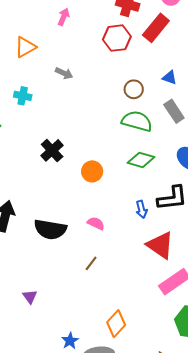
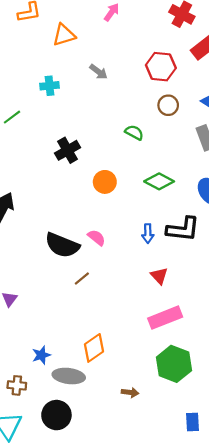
red hexagon: (117, 38) -> (161, 67), moved
cyan cross: (23, 96) -> (50, 86), turned -30
green semicircle: (137, 121) -> (134, 133), moved, size x0.6
black semicircle: (50, 229) -> (62, 245), moved
red triangle: (160, 245) -> (159, 276), size x0.6

